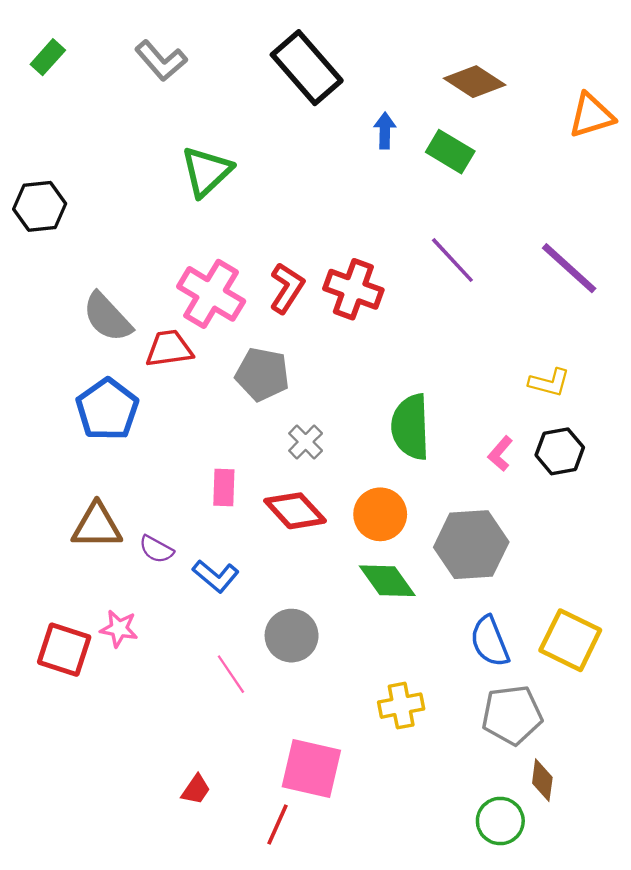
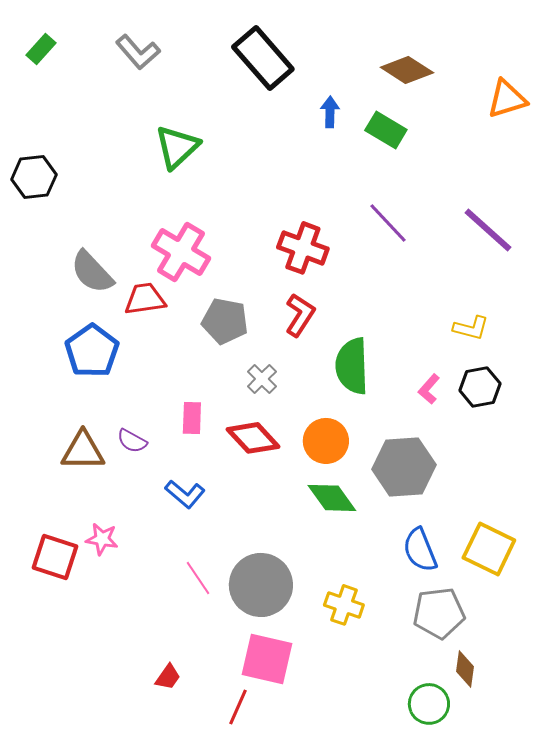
red L-shape: (287, 288) -> (300, 315), moved
purple semicircle: (156, 549) -> (132, 441), moved
gray circle: (292, 636) -> (261, 585), moved, size x1.4
yellow cross: (401, 706) -> (344, 605), turned 30

